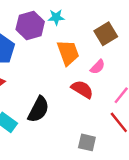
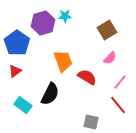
orange trapezoid: (68, 53) -> (63, 61), moved
pink semicircle: (98, 67) -> (110, 58), moved

